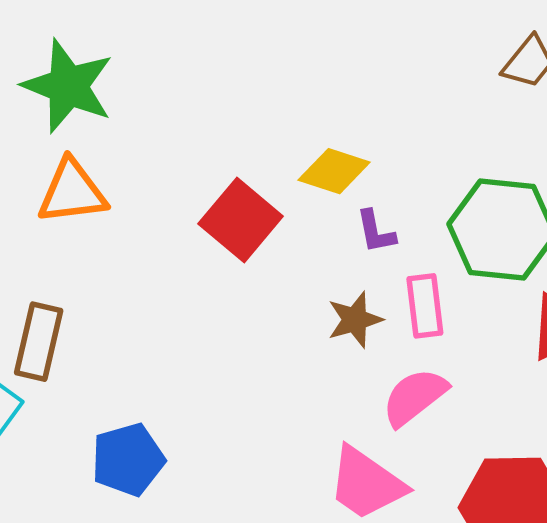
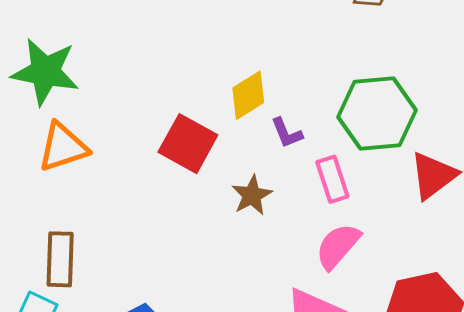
yellow diamond: (334, 171) -> (248, 95), turned -39
brown star: (355, 320) -> (252, 195), moved

